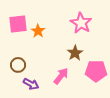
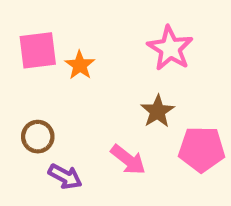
pink arrow: (61, 76) -> (128, 160), turned 90

